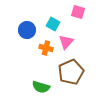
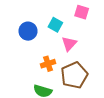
orange cross: (46, 48) -> (48, 64), moved, turned -32

